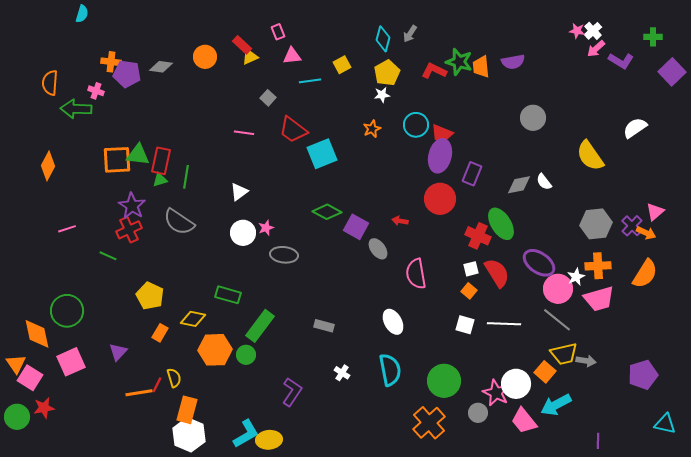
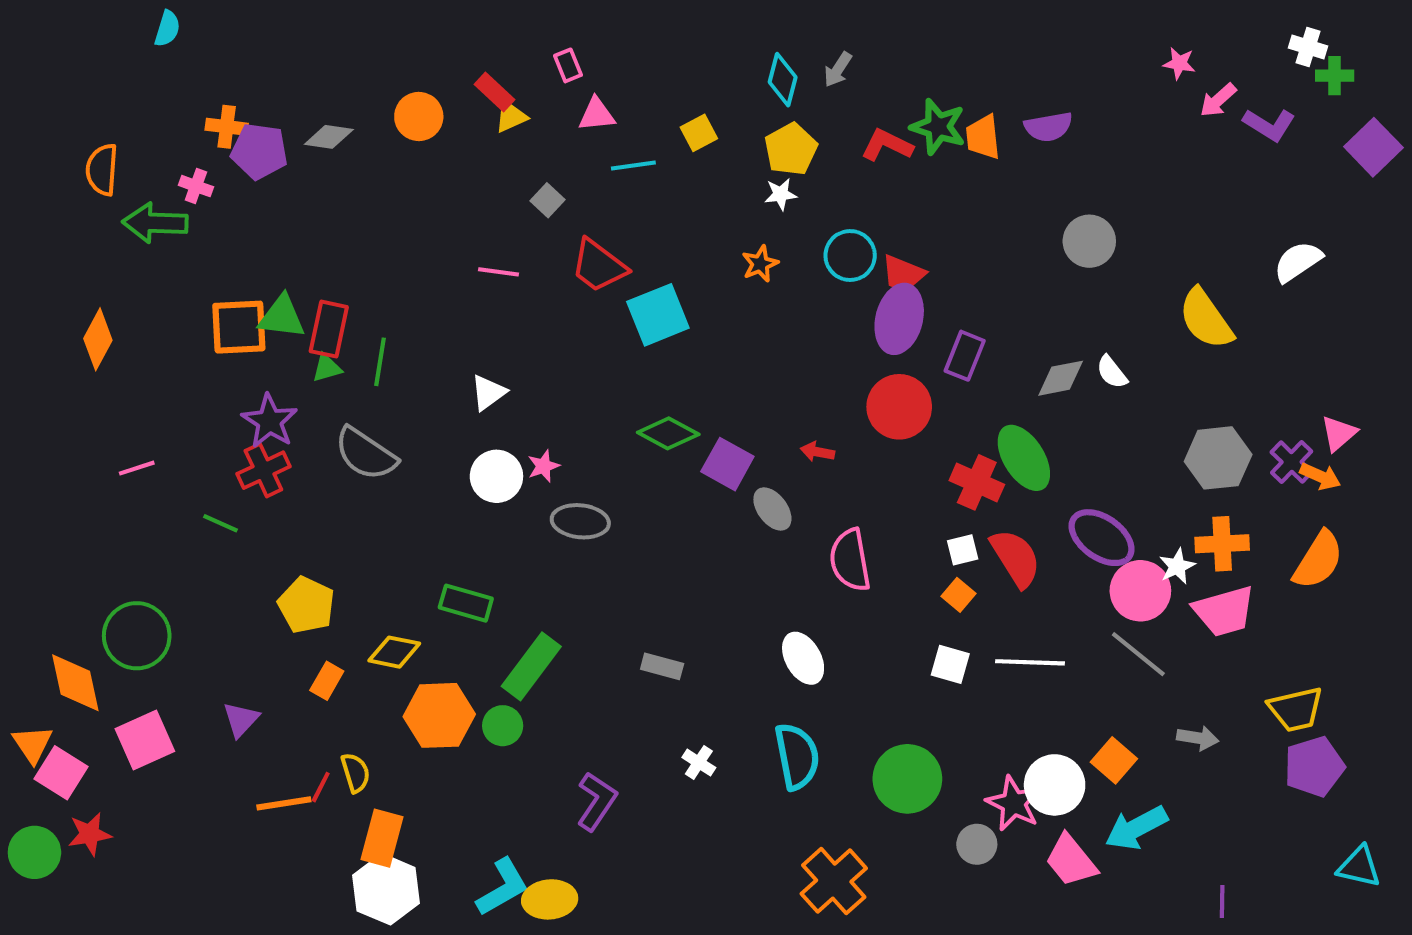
white cross: (593, 31) -> (1308, 47), moved, turned -30
yellow trapezoid: (564, 354) -> (1296, 709), moved
orange cross: (429, 423) -> (834, 881), moved

